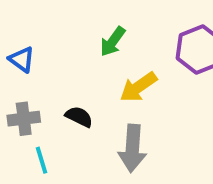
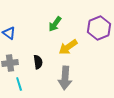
black semicircle: (79, 117) -> (38, 62), turned 56

